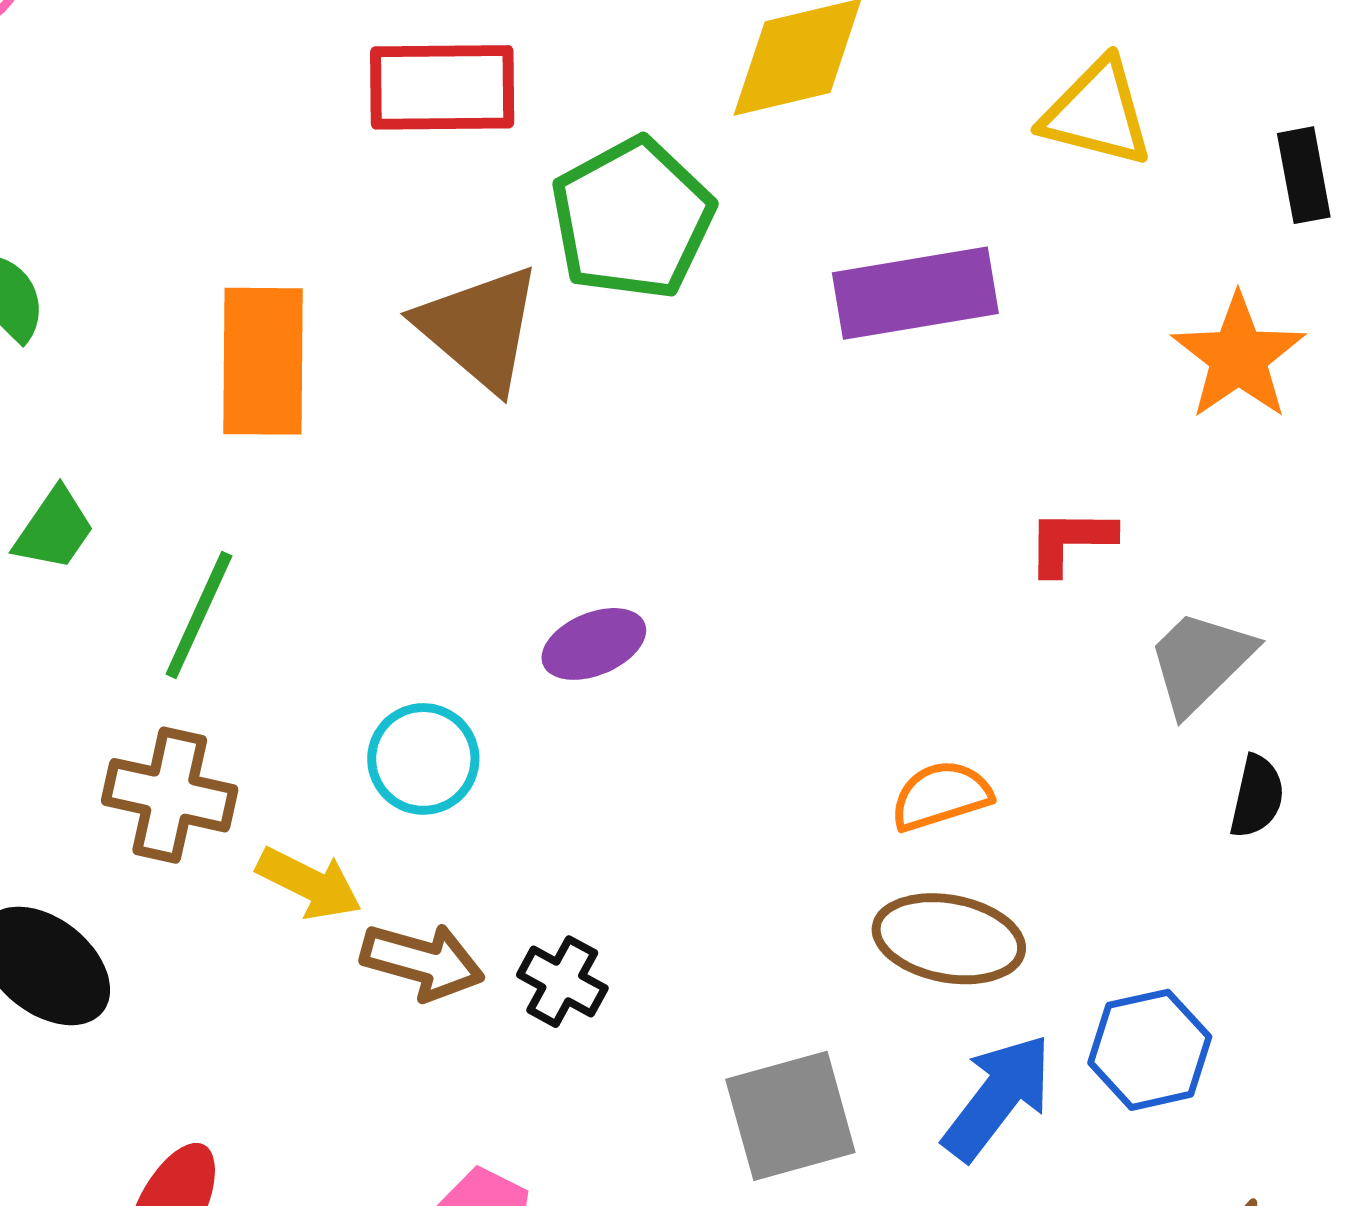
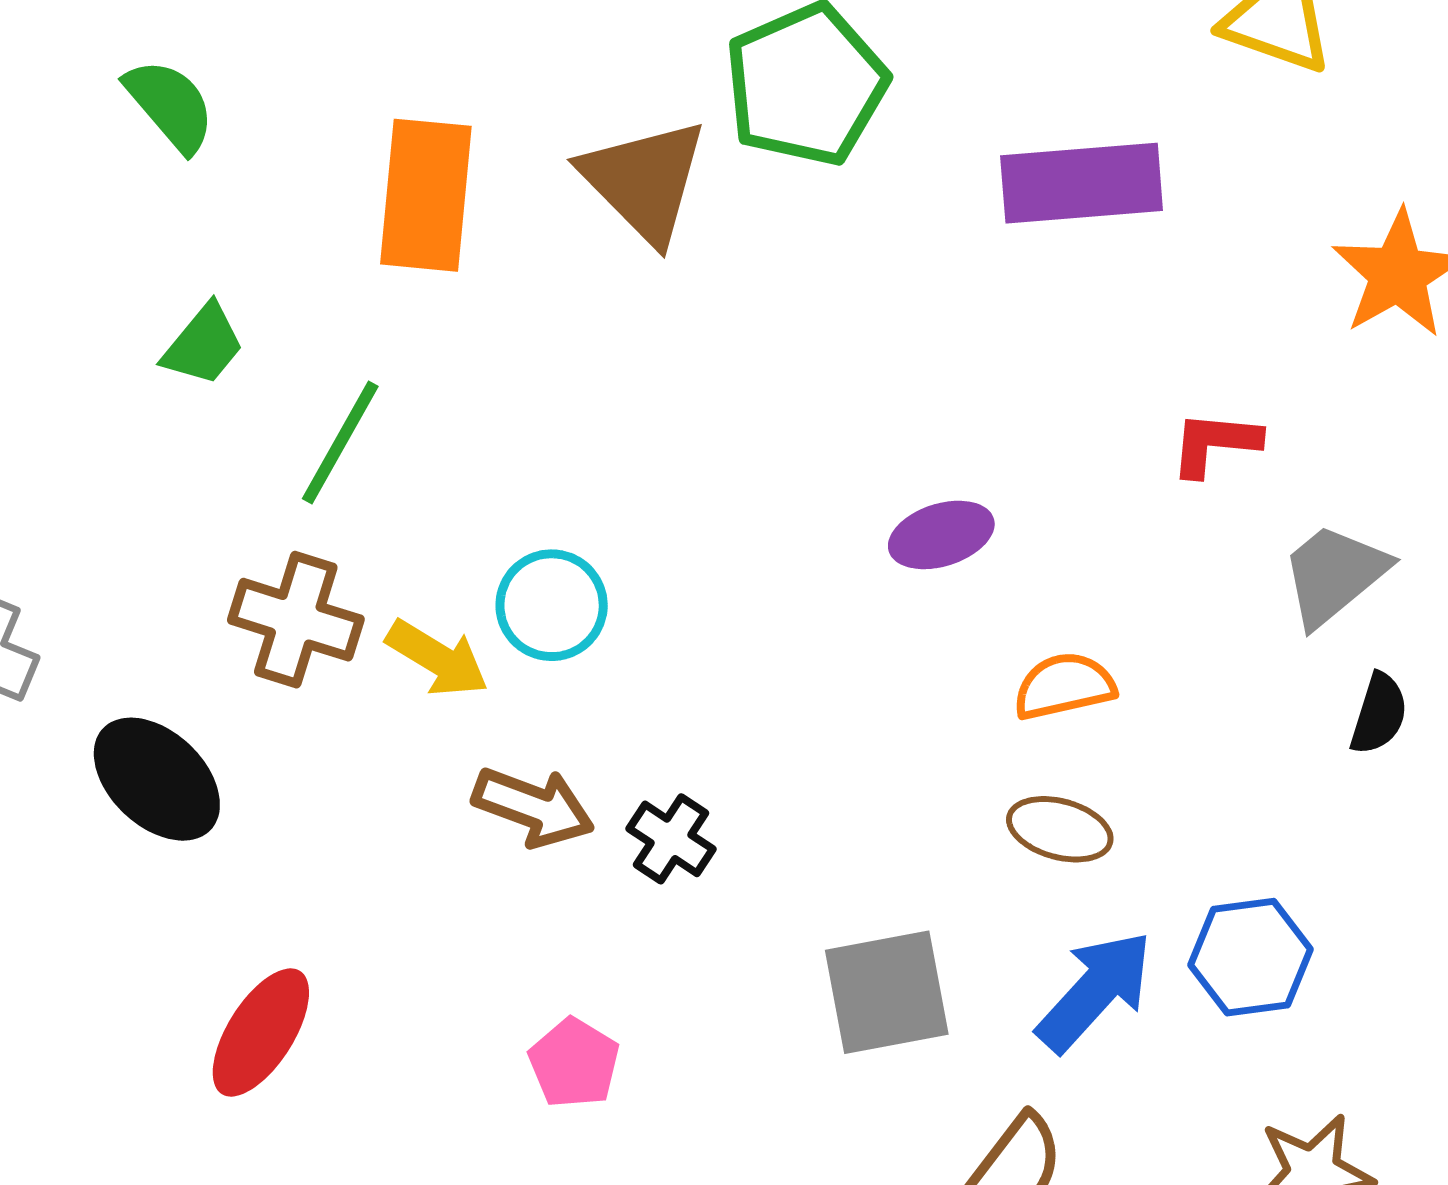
purple ellipse: (594, 644) -> (941, 535), moved
yellow arrow: (309, 883) -> (437, 658), moved
brown ellipse: (949, 939) -> (1060, 829), size x0.7

